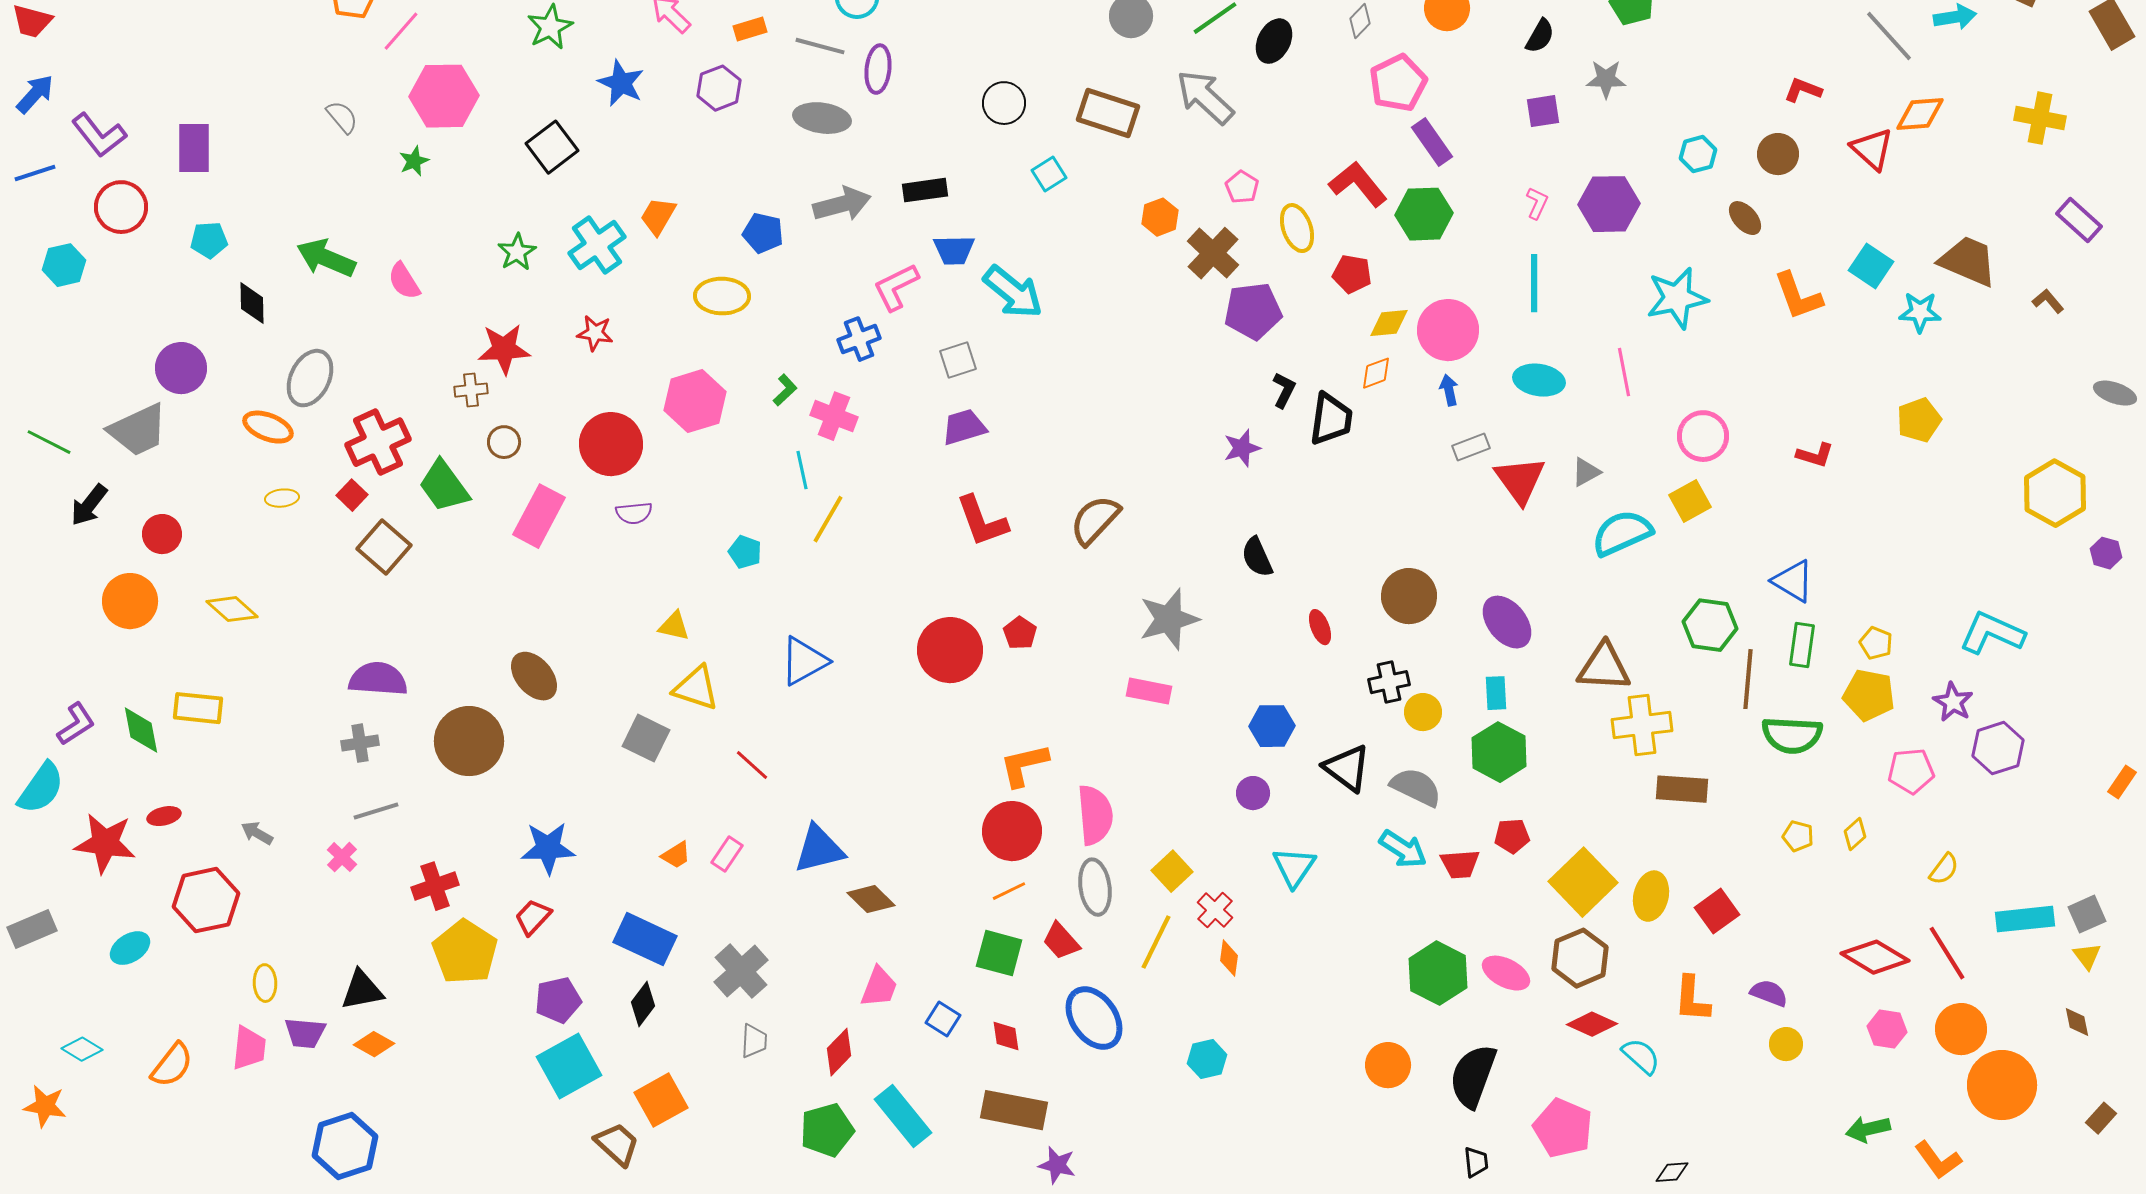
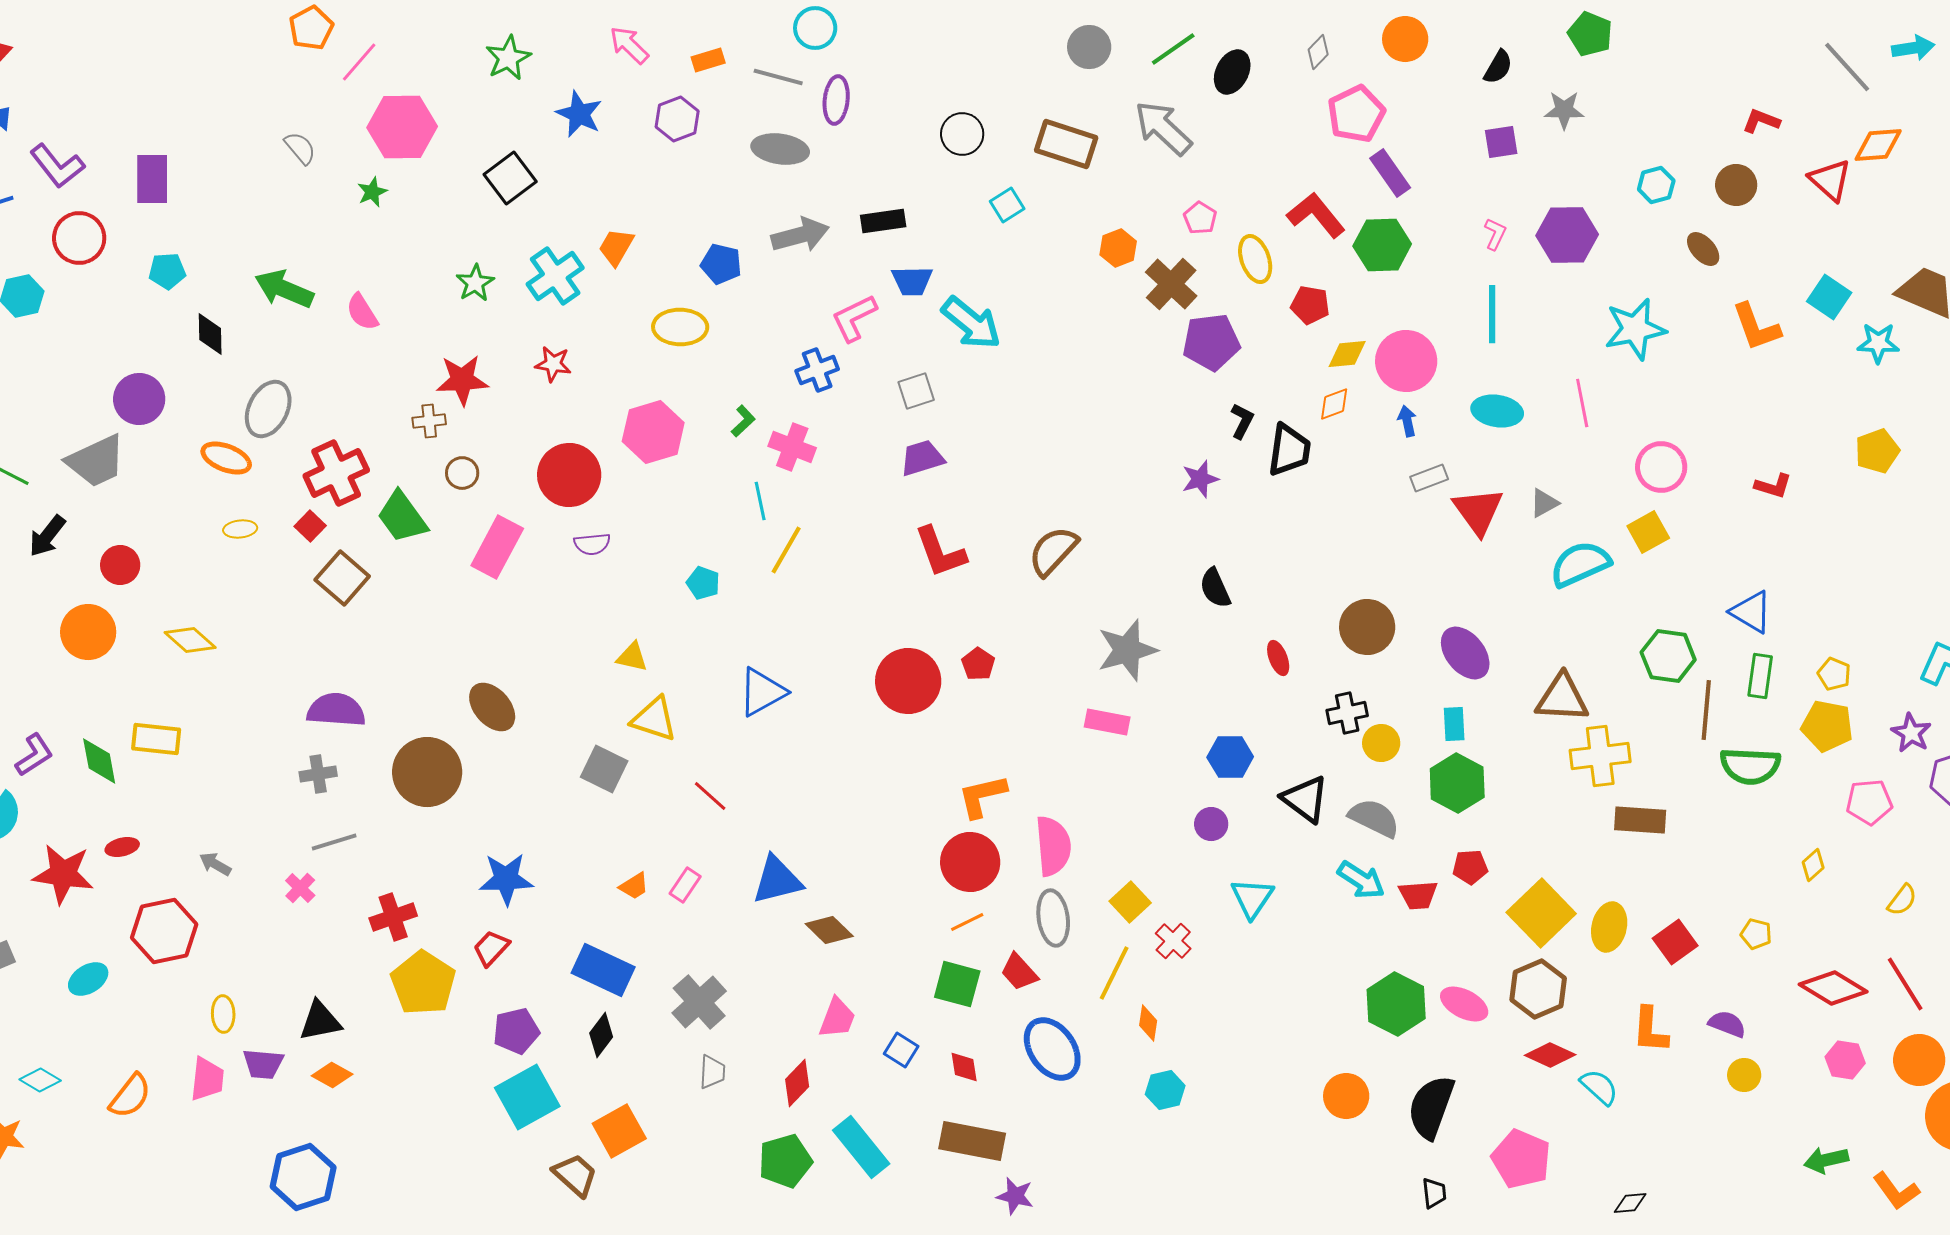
yellow pentagon: (1798, 836) -> (1756, 934), moved
orange diamond: (1229, 958) -> (1148, 1023), moved

